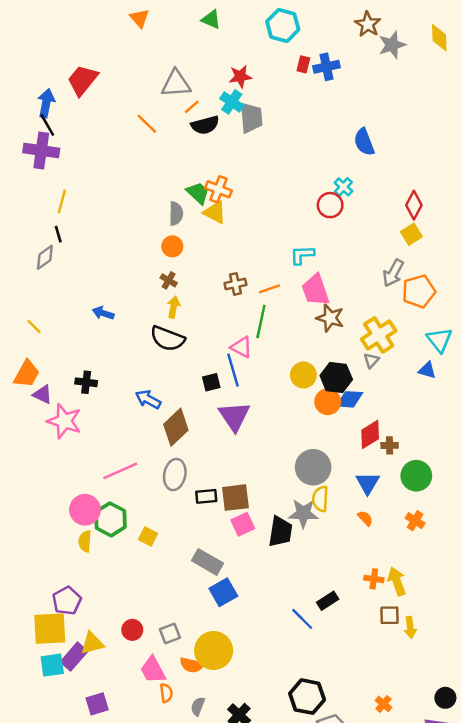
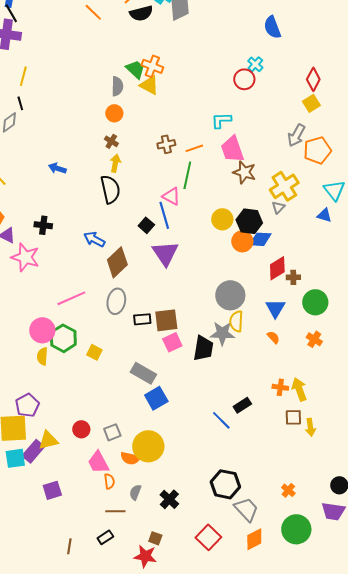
black semicircle: (167, 339) -> (110, 189), turned -124
black square: (211, 382) -> (146, 225), turned -35

